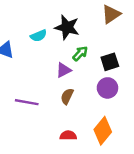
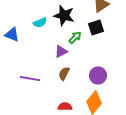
black square: (110, 62) -> (96, 28), moved
purple circle: (107, 88) -> (98, 76), moved

